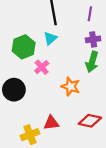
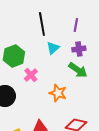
cyan triangle: (50, 38) -> (53, 48), moved
green arrow: (92, 62) -> (78, 70), turned -72

